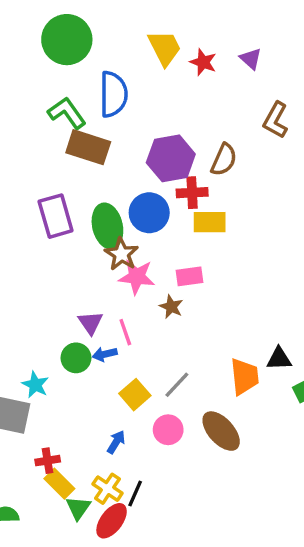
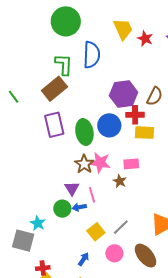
green L-shape: (67, 113) -> (64, 64), turned 35
brown rectangle: (88, 147) -> (54, 89), moved, turned -60
brown star: (121, 254) -> (84, 164), moved

